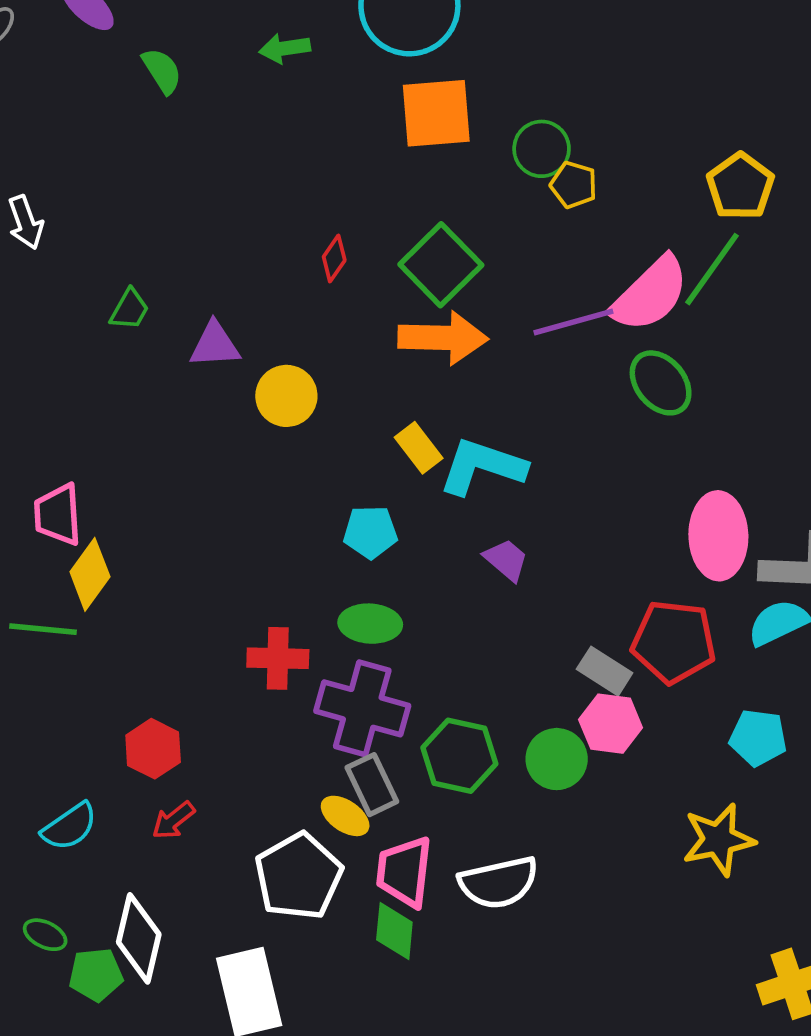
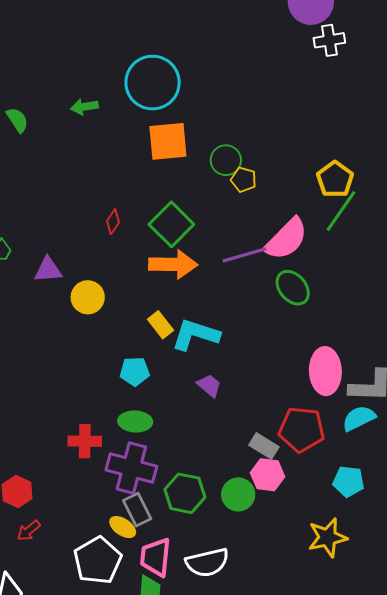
green line: (712, 269) -> (341, 211), moved

